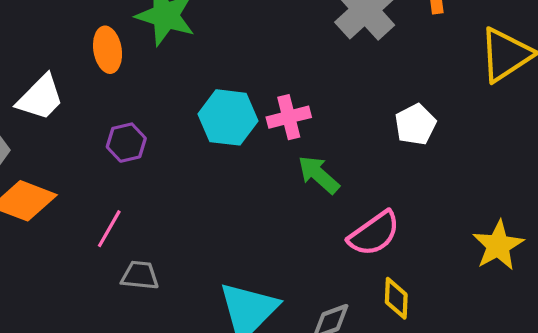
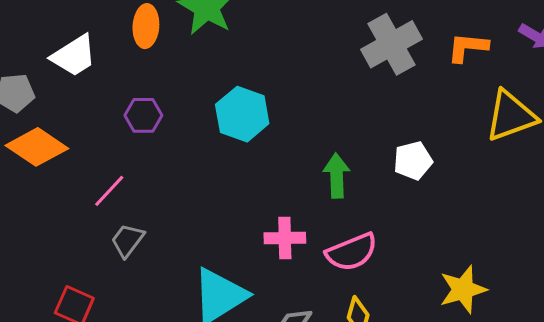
pink cross: (289, 117) -> (285, 238), moved
green arrow: (319, 175) -> (337, 176), moved, turned 33
gray trapezoid: (140, 275) -> (127, 240), turned -72

